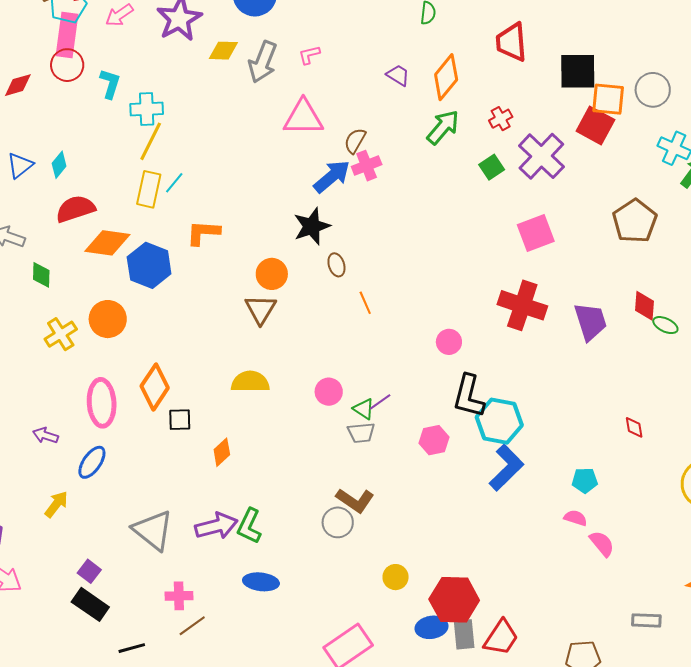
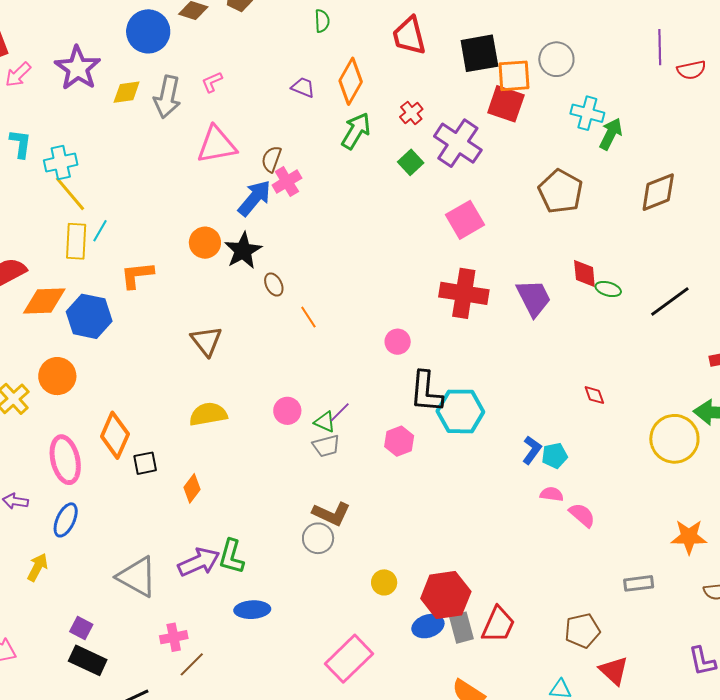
yellow line: (151, 141) -> (70, 194), turned -57
orange circle: (272, 274) -> (205, 243), moved
blue L-shape: (506, 468) -> (532, 450), moved, size x0.6

